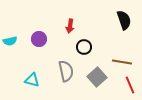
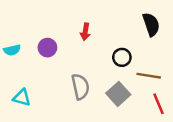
black circle: (84, 47) -> (122, 57), moved
cyan triangle: (32, 80) -> (22, 98), moved

